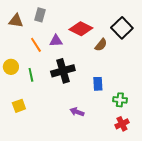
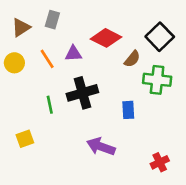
brown triangle: (16, 21) -> (21, 27), turned -42
yellow circle: (11, 67) -> (14, 63), moved
green line: (31, 75) -> (50, 105), moved
green cross: (120, 100) -> (157, 80), moved, size x1.5
purple arrow: (77, 112) -> (101, 147), size x1.5

